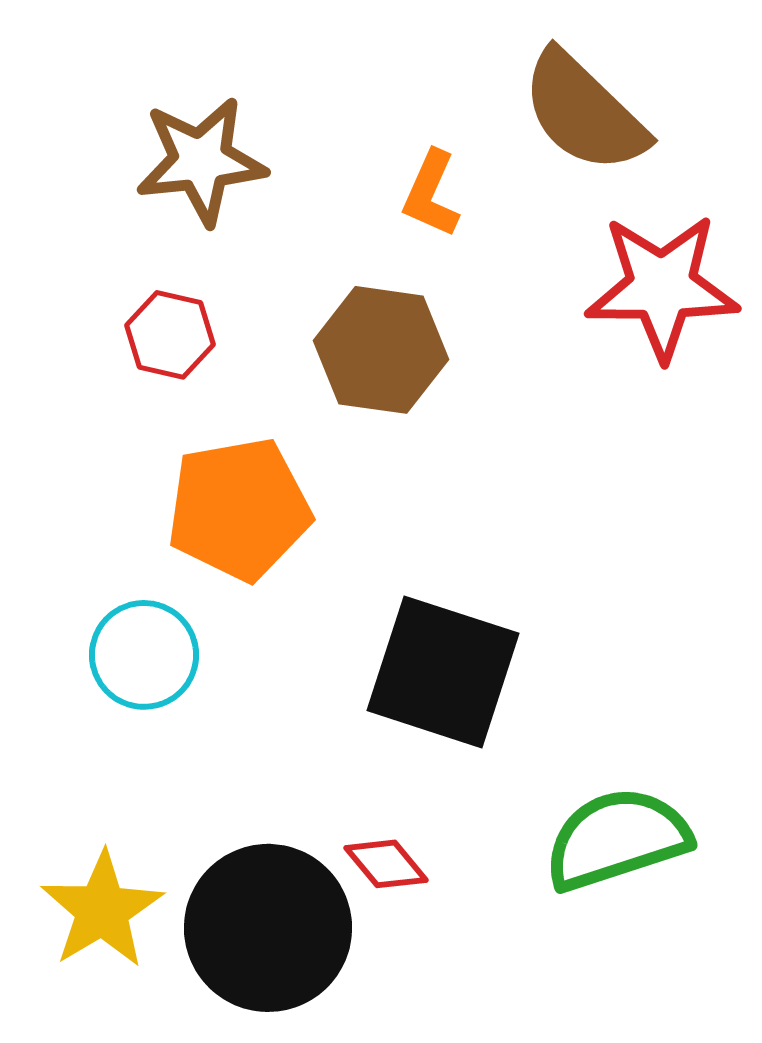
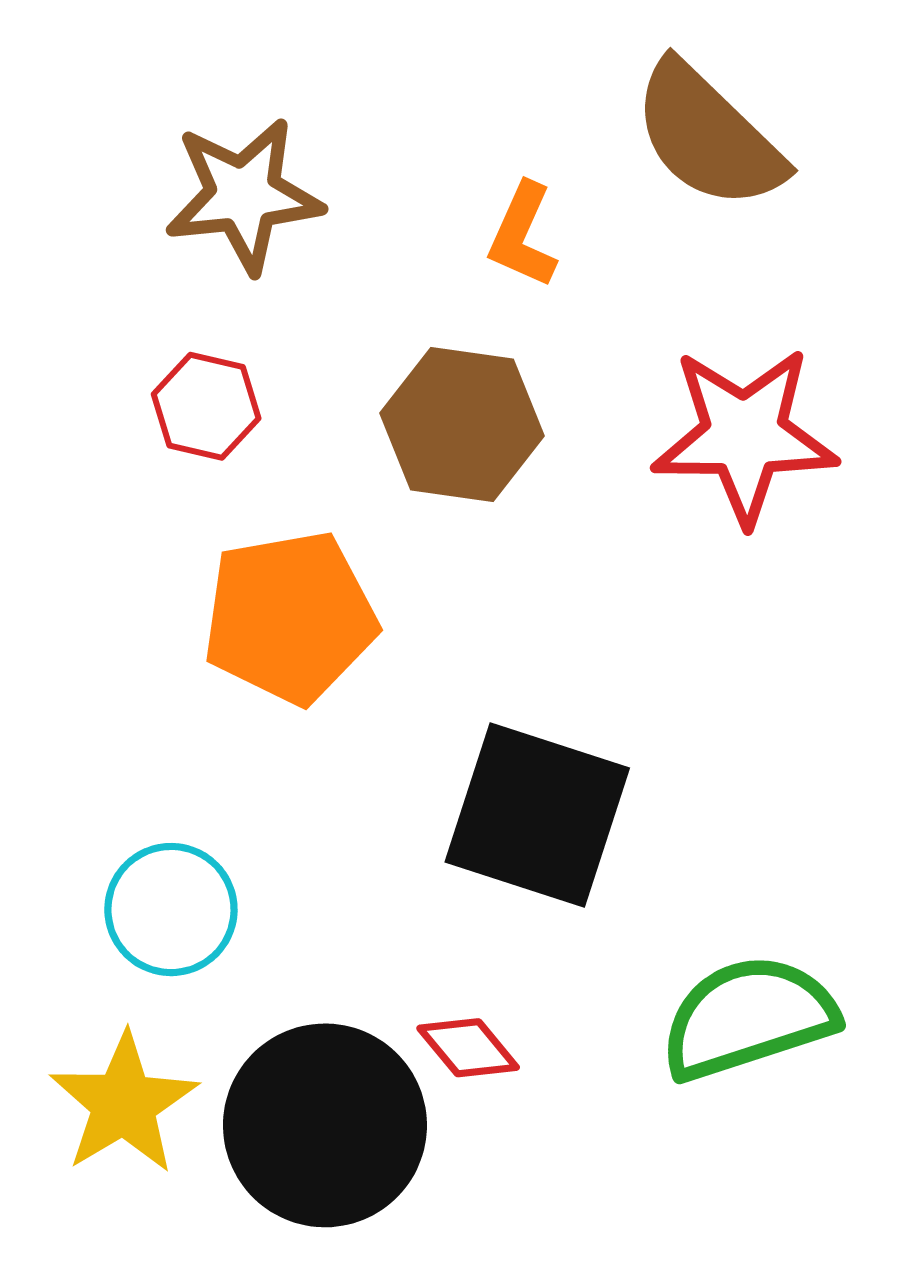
red star: (662, 287) -> (745, 435), moved
cyan circle: (144, 655) -> (171, 910), moved

